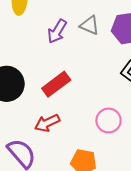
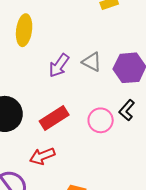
pink circle: (108, 120) -> (101, 120), moved

